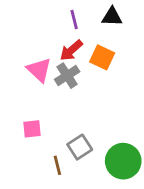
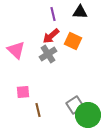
pink triangle: (39, 70) -> (16, 50), moved
gray square: (80, 147) -> (75, 105), moved
brown line: (57, 165) -> (38, 110), moved

